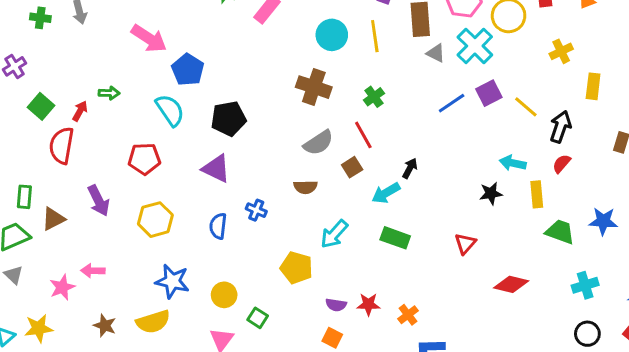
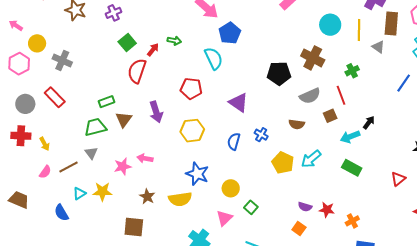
gray triangle: (436, 53) -> (378, 47), moved
blue line: (452, 103) -> (404, 83), turned -30
black pentagon: (229, 119) -> (279, 73), moved
green rectangle: (24, 197) -> (106, 102), turned 56
brown triangle: (53, 219) -> (124, 119), turned -36
yellow pentagon: (297, 268) -> (283, 163), moved

